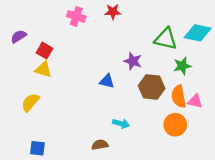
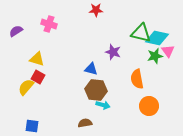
pink cross: (76, 16) -> (49, 24), moved
cyan diamond: (198, 33) -> (157, 38), moved
red square: (45, 51) -> (38, 77), moved
brown hexagon: (152, 87) -> (96, 90), moved
orange semicircle: (179, 96) -> (137, 79), moved
pink triangle: (195, 101) -> (168, 51), moved, turned 40

